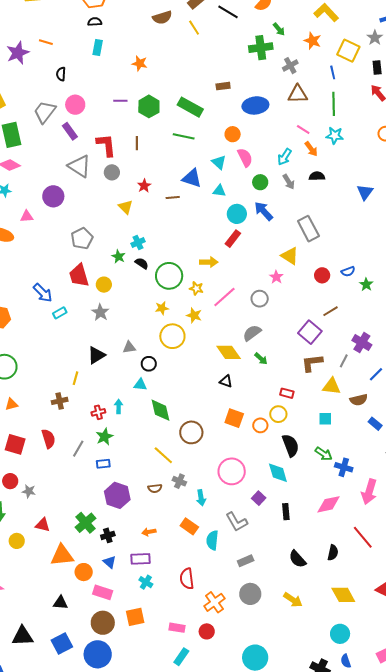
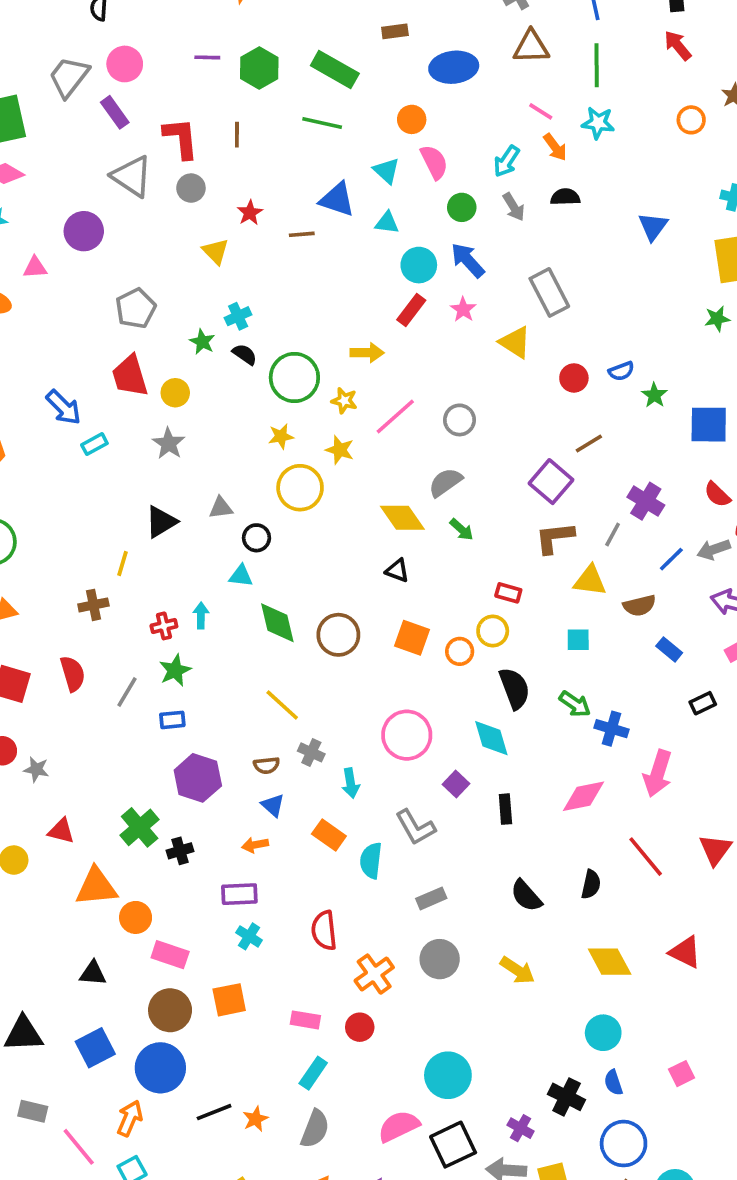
pink star: (276, 277) -> (463, 309), moved
brown circle: (191, 432) -> (338, 635), moved
blue triangle: (110, 562) -> (273, 805), moved

